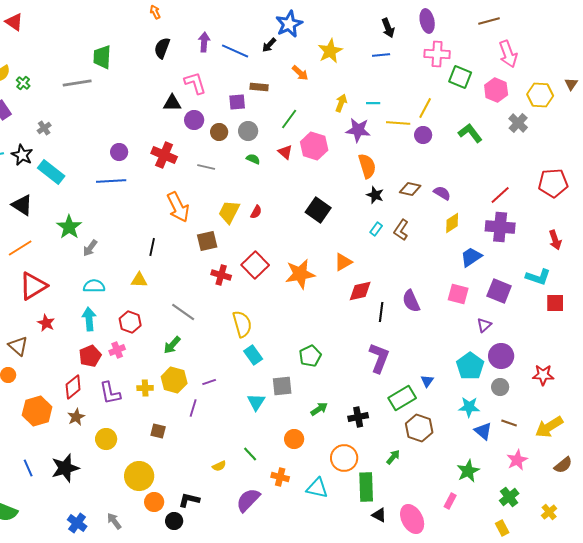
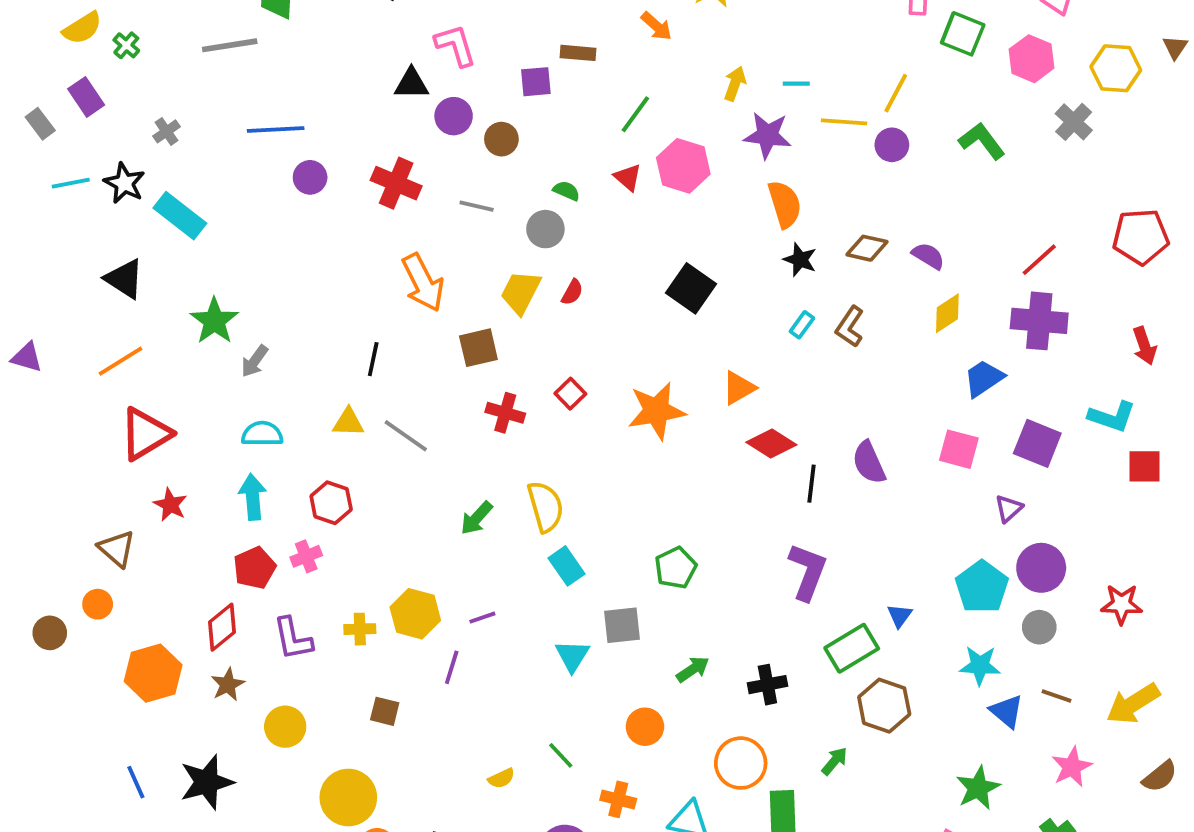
gray circle: (248, 131) -> (545, 229), moved
blue line: (111, 181) -> (276, 130), moved
red square: (255, 265) -> (570, 394), size x0.6
red diamond: (360, 291) -> (771, 443), turned 45
gray line: (183, 312) -> (406, 436), moved
green arrow: (172, 345) -> (477, 518), moved

